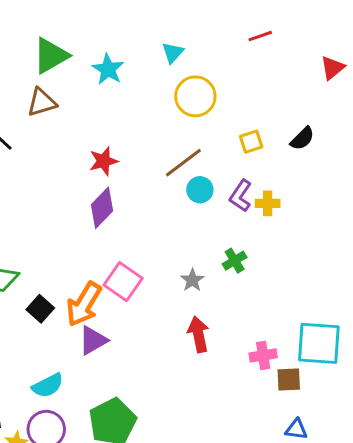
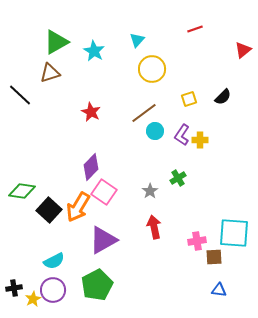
red star: (103, 161) -> (91, 112), turned -30
purple diamond: (102, 208) -> (91, 167), moved
black square: (40, 309) -> (49, 210), size x1.4
purple triangle: (93, 340) -> (103, 240), moved, size x1.4

